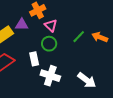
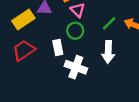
white arrow: (87, 80) -> (108, 52), moved, turned 54

